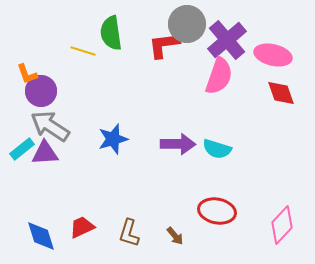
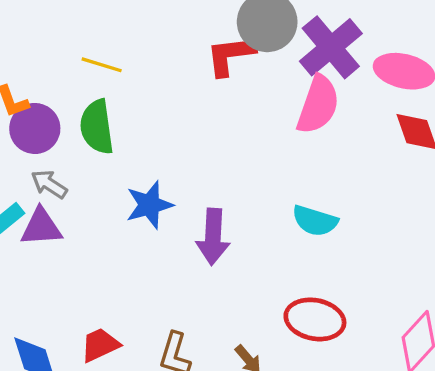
green semicircle: (111, 33) -> (97, 127), moved
gray arrow: (50, 126) -> (49, 184), size x0.6
purple arrow: (178, 144) -> (213, 237), moved, turned 92

